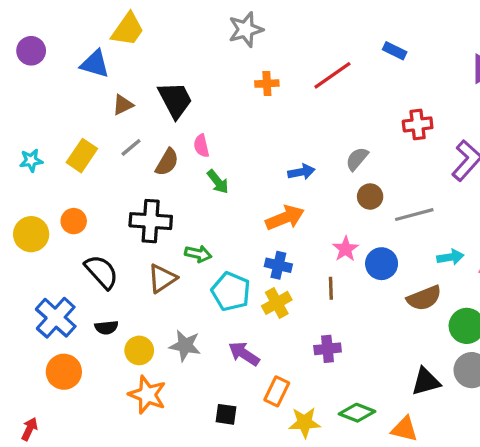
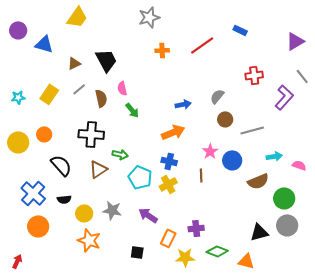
blue triangle: (95, 64) -> (44, 44), moved
brown semicircle: (167, 162) -> (101, 98), turned -42
purple cross: (328, 349) -> (196, 228), moved

